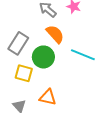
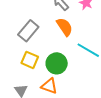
green circle: (43, 57) -> (57, 63), moved

